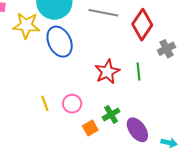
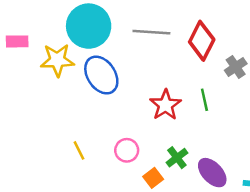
yellow line: (45, 103) -> (79, 150), moved

